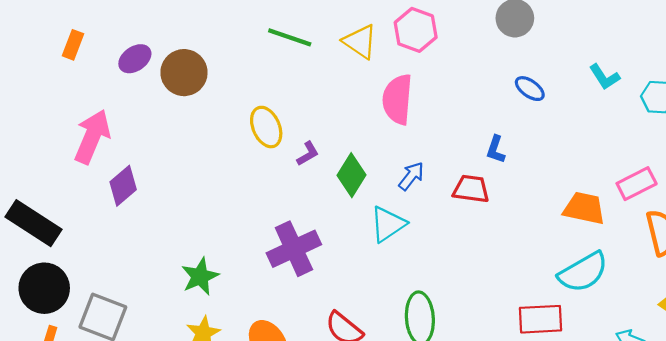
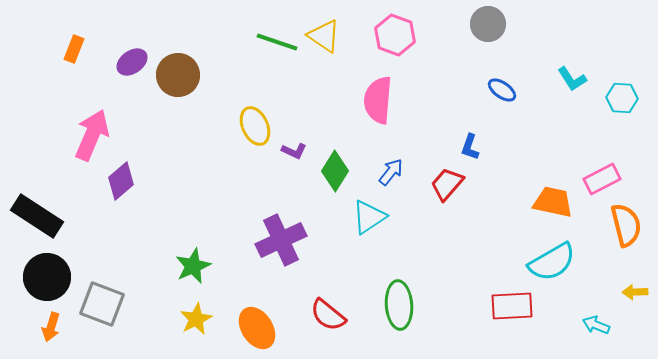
yellow triangle: (360, 42) -> (324, 36), moved
purple L-shape: (308, 154) -> (294, 151), turned 55
red trapezoid: (471, 189) -> (447, 184), turned -57

